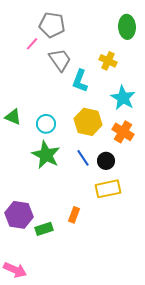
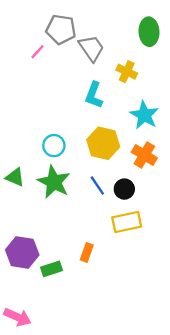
gray trapezoid: (60, 60) -> (91, 48), moved
green triangle: (13, 117) -> (15, 177), moved

